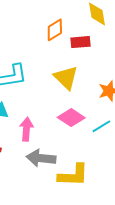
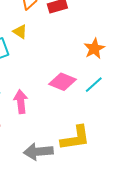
yellow triangle: (66, 78) -> (20, 32), moved, size x0.6
gray arrow: (41, 158) -> (38, 152), moved

